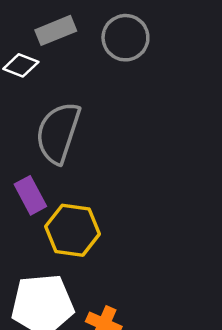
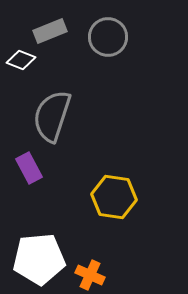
yellow hexagon: (73, 230) -> (114, 197), moved

